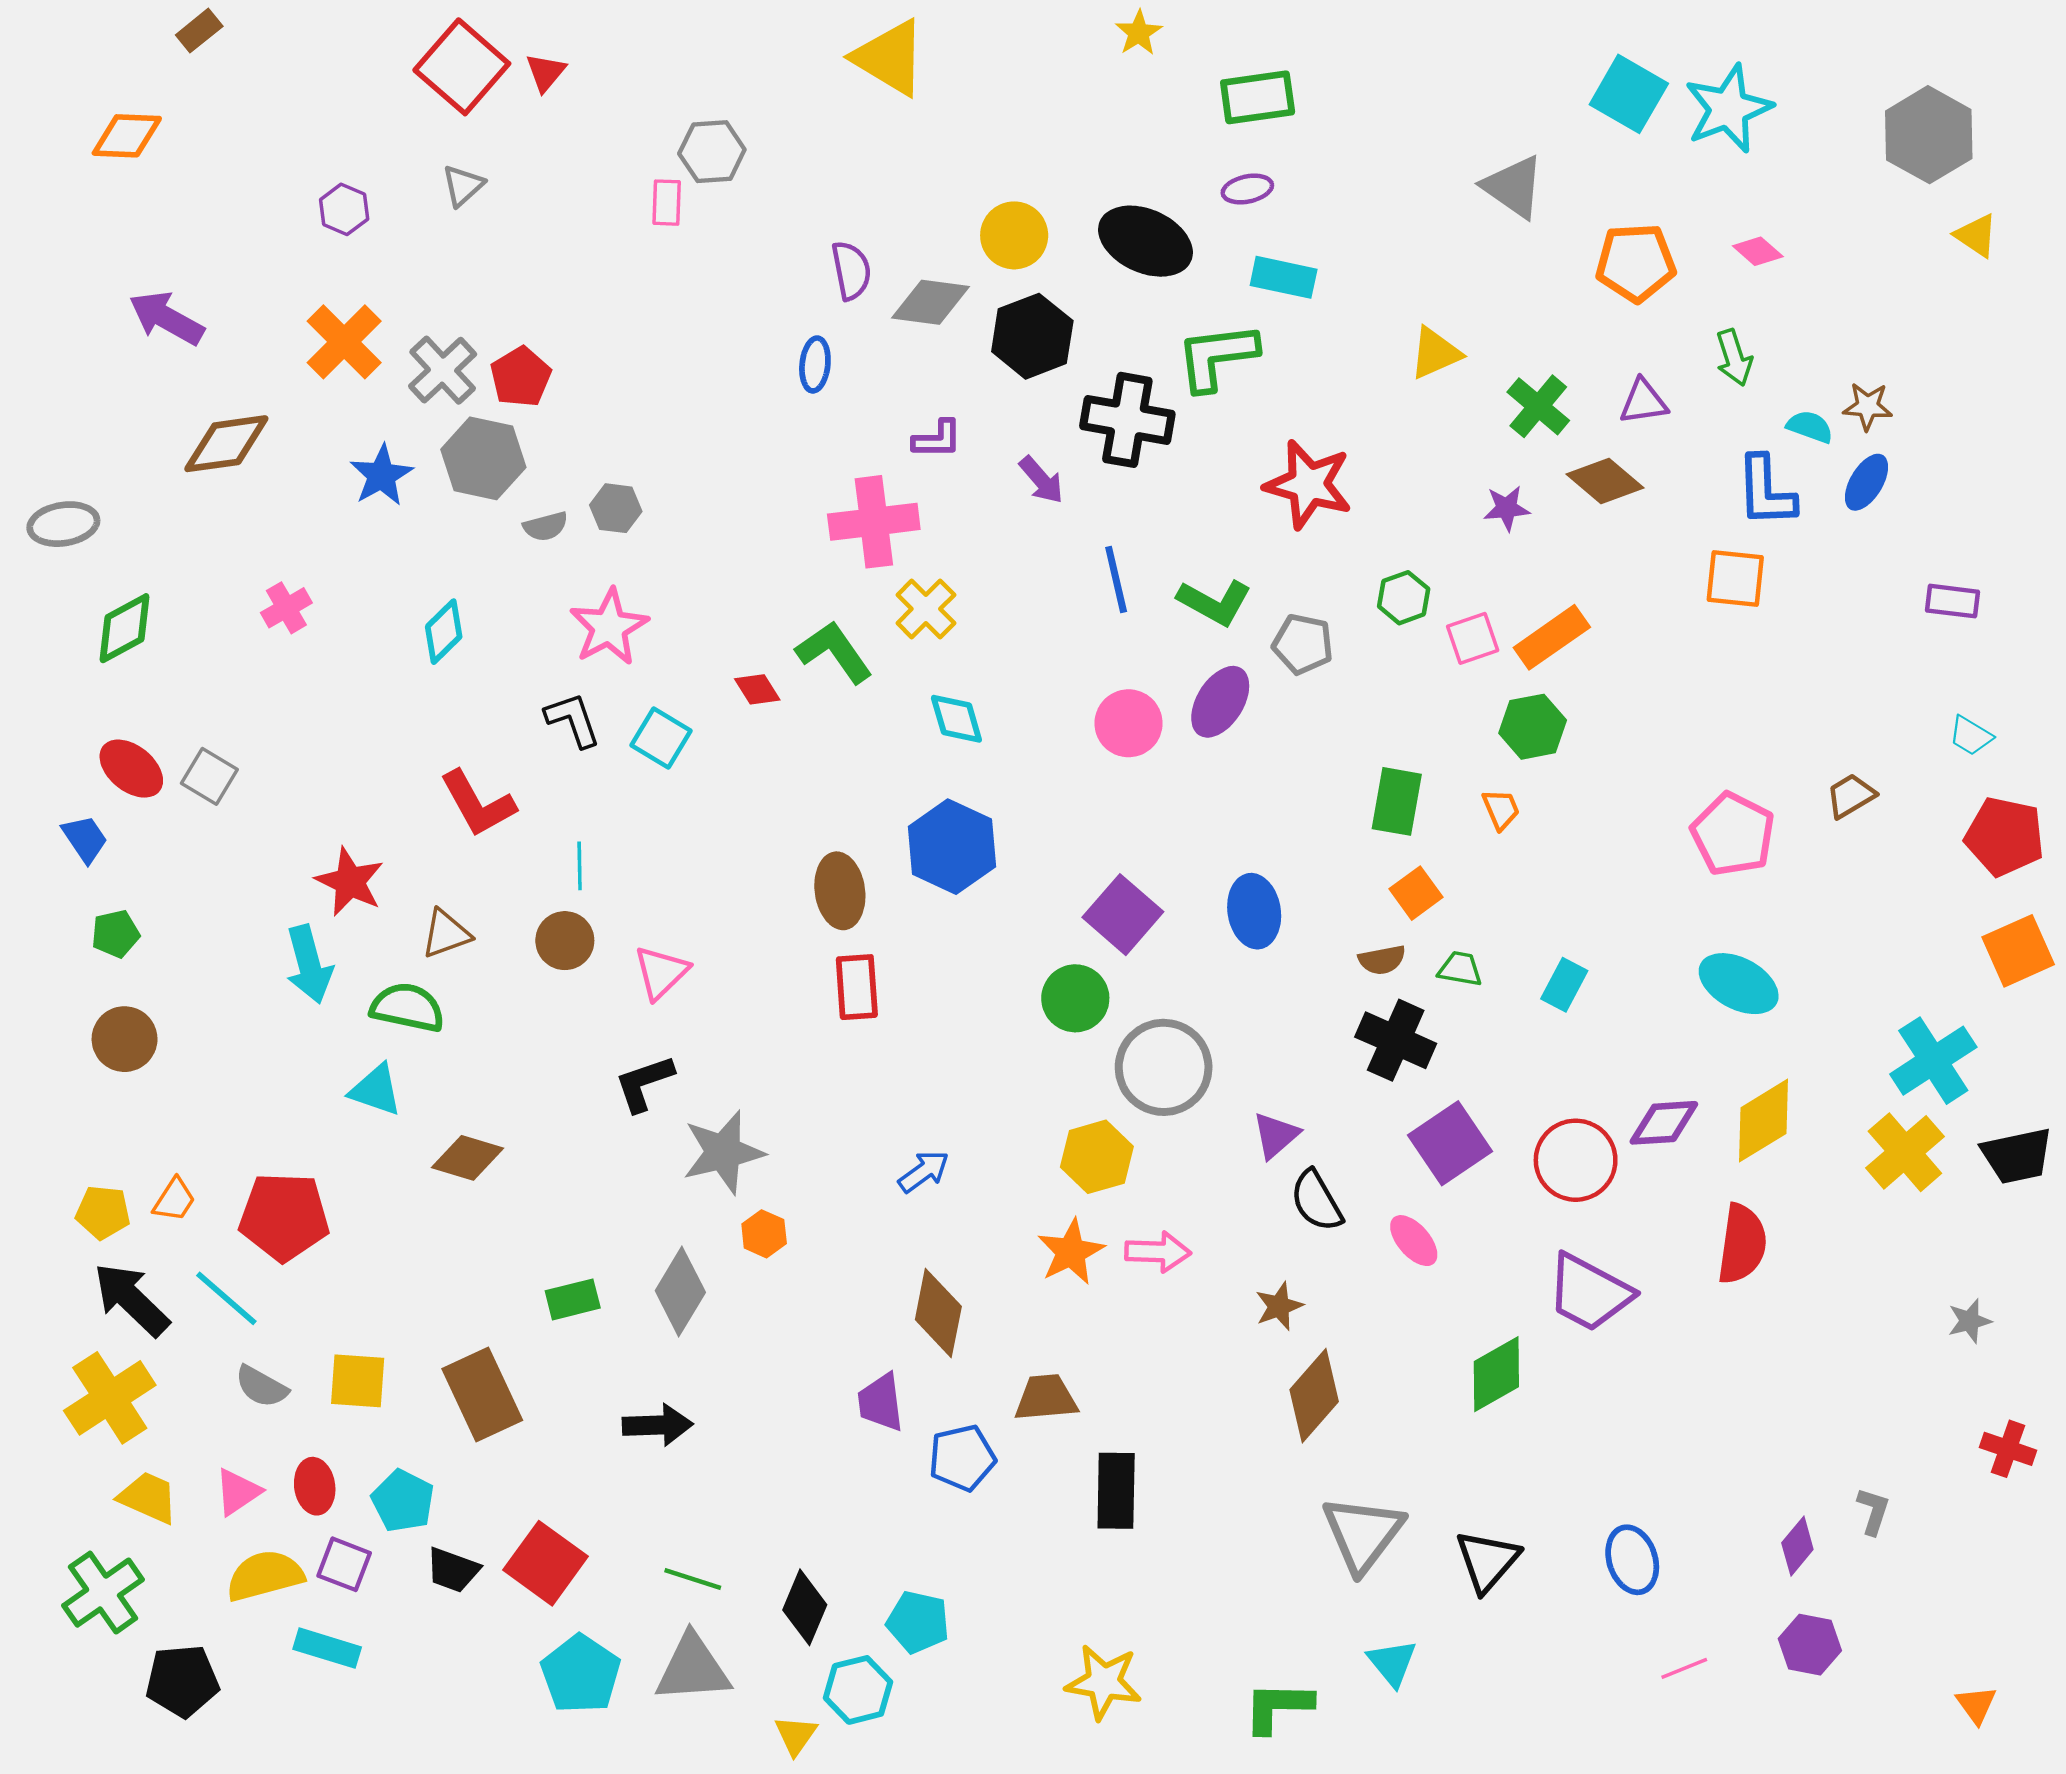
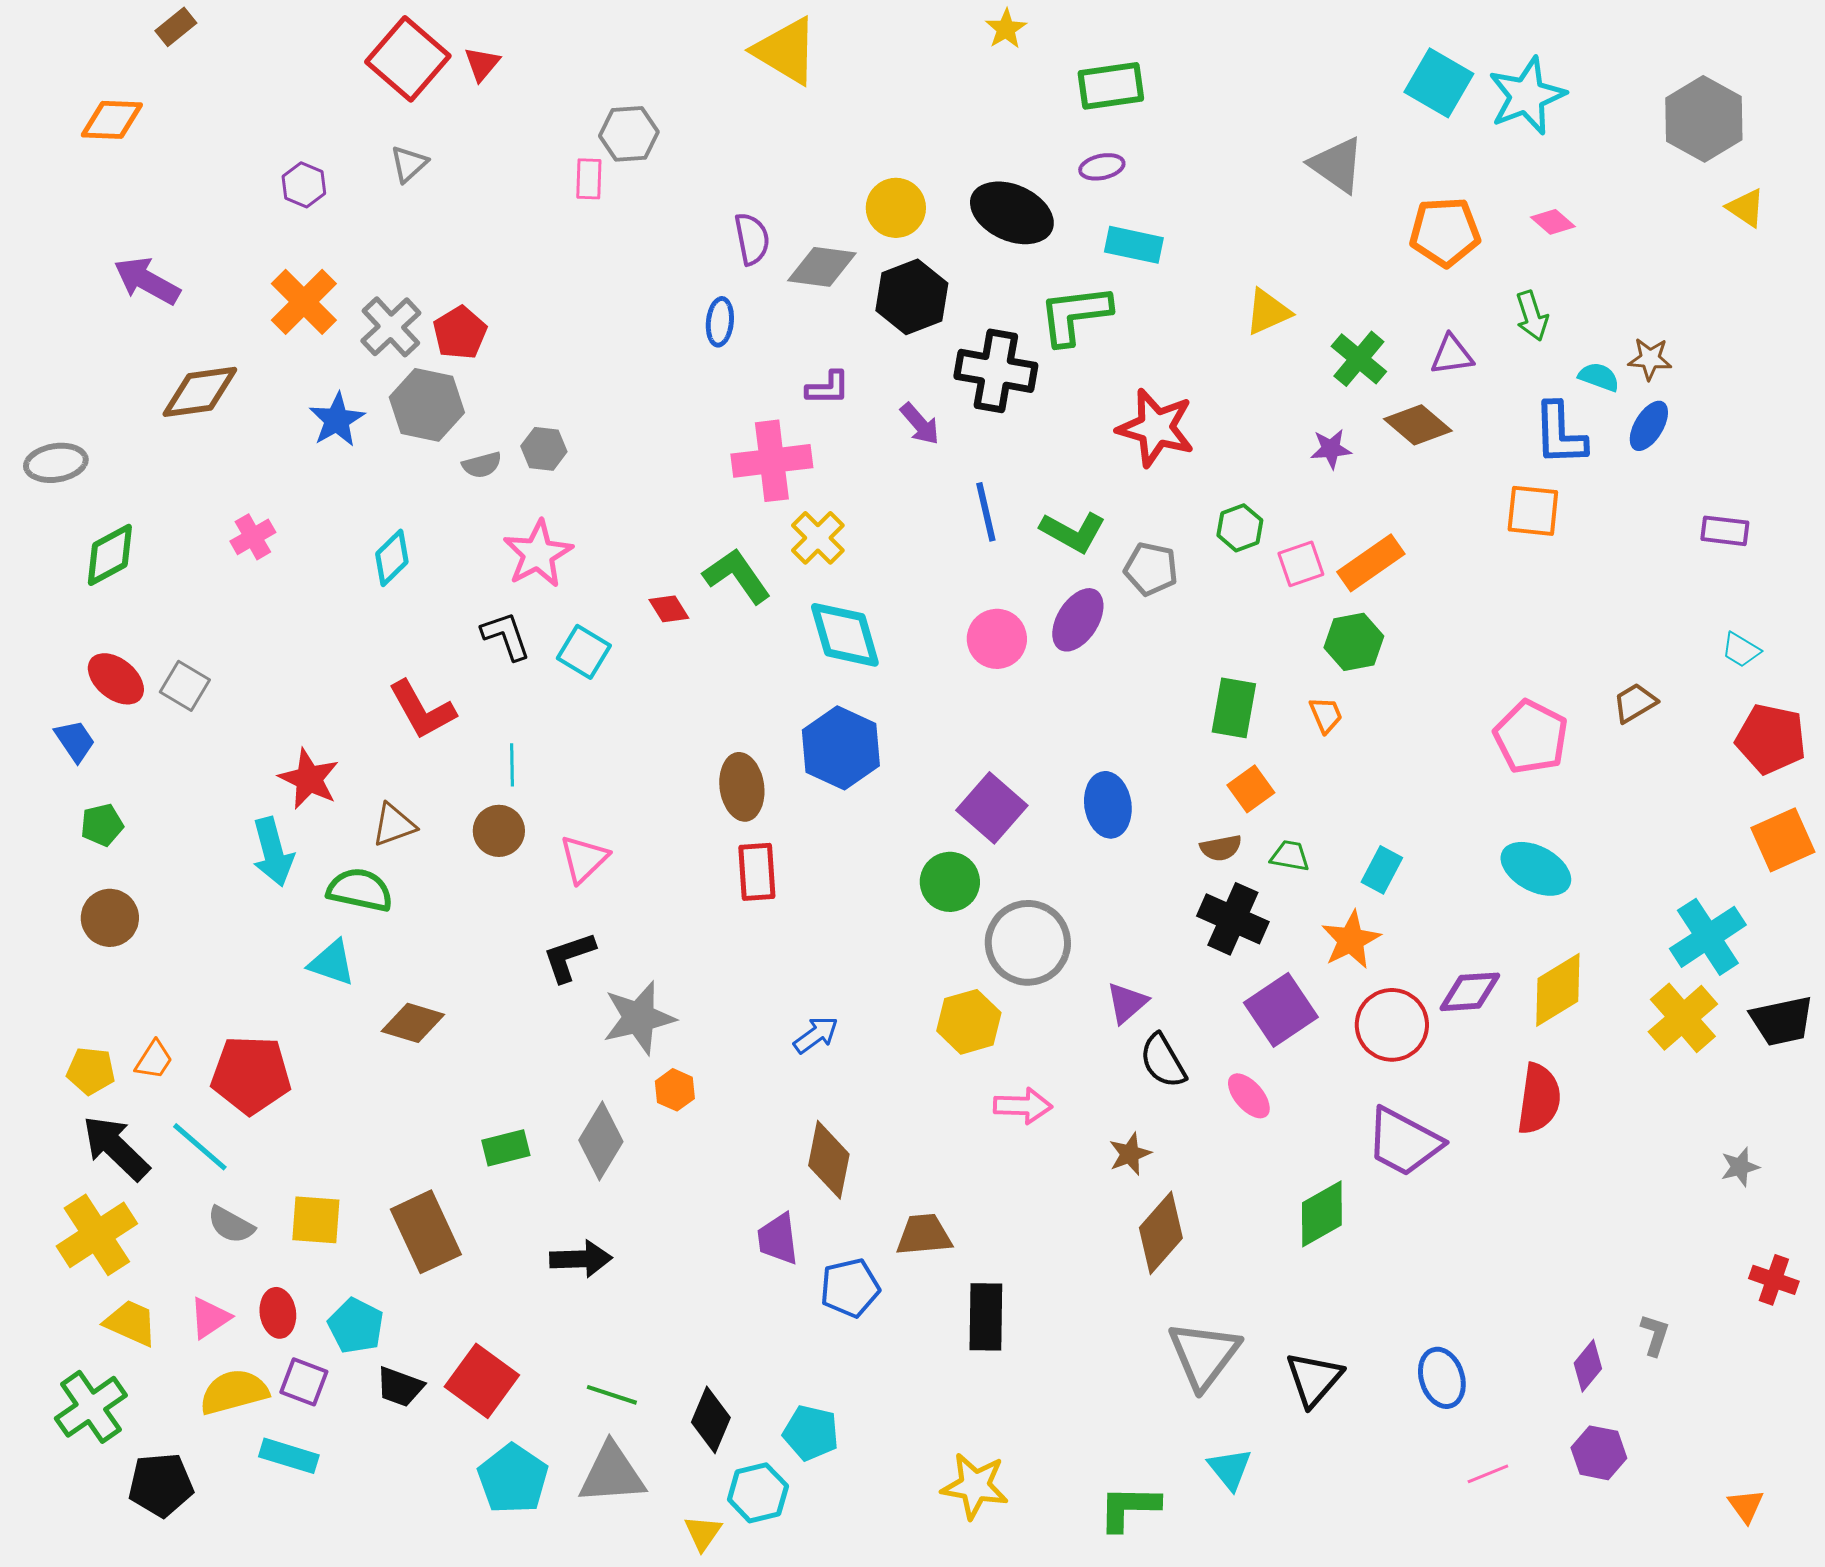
cyan diamond: (956, 719) -> (845, 635), size x1.5
orange star: (1071, 1252) -> (1351, 940), moved

